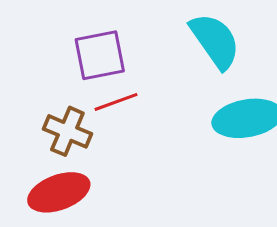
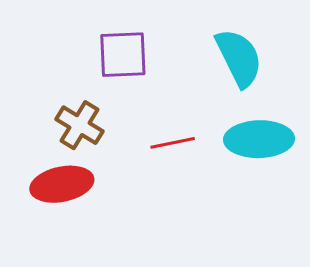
red line: (116, 102) -> (173, 143), moved

